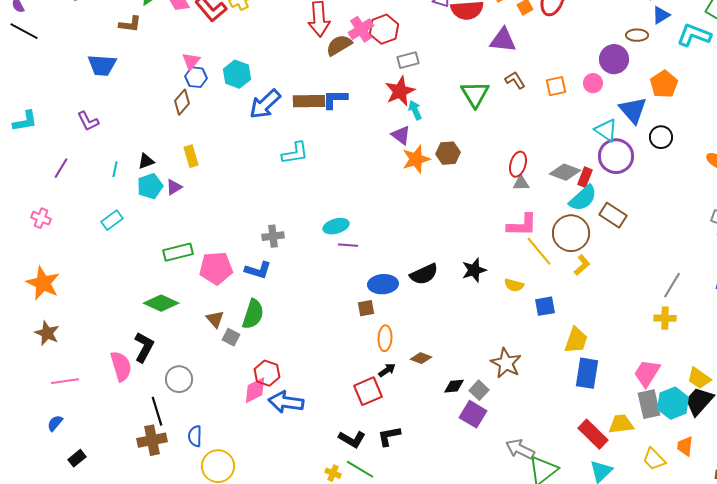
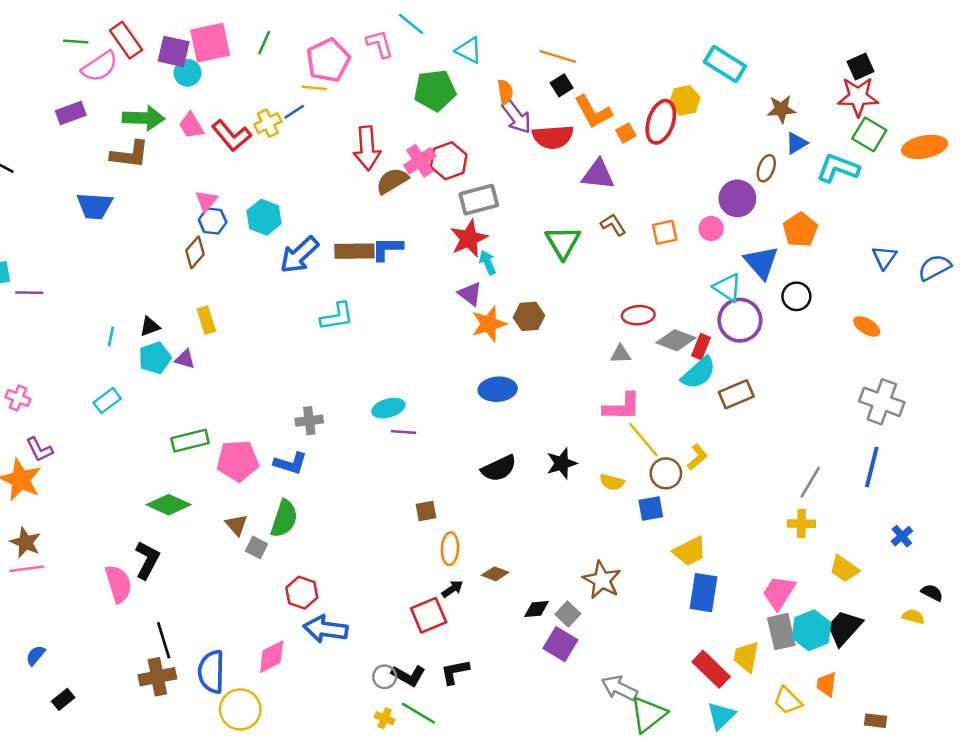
brown L-shape: (130, 24) -> (130, 154), size x1.4
brown ellipse: (637, 35) -> (766, 168), turned -70
gray rectangle: (408, 60) -> (479, 200), size x1.4
purple L-shape: (88, 121) -> (39, 450), moved
red ellipse: (518, 164) -> (638, 315), moved, turned 70
purple line: (61, 168) -> (29, 293), moved, turned 60
purple triangle: (174, 187) -> (185, 359), turned 48
brown rectangle: (613, 215) -> (736, 394), turned -56
brown circle: (571, 233) -> (666, 473), moved, size x0.7
blue ellipse: (383, 284) -> (498, 389), moved
yellow trapezoid: (576, 340) -> (690, 551), turned 44
yellow trapezoid: (699, 378) -> (844, 569), moved
gray circle: (179, 379) -> (385, 677), moved, size x0.7
pink line: (65, 381) -> (27, 569), moved
pink diamond: (255, 390) -> (272, 657), moved
yellow trapezoid: (621, 424) -> (746, 657), turned -72
blue semicircle: (195, 436) -> (211, 672), size x1.6

